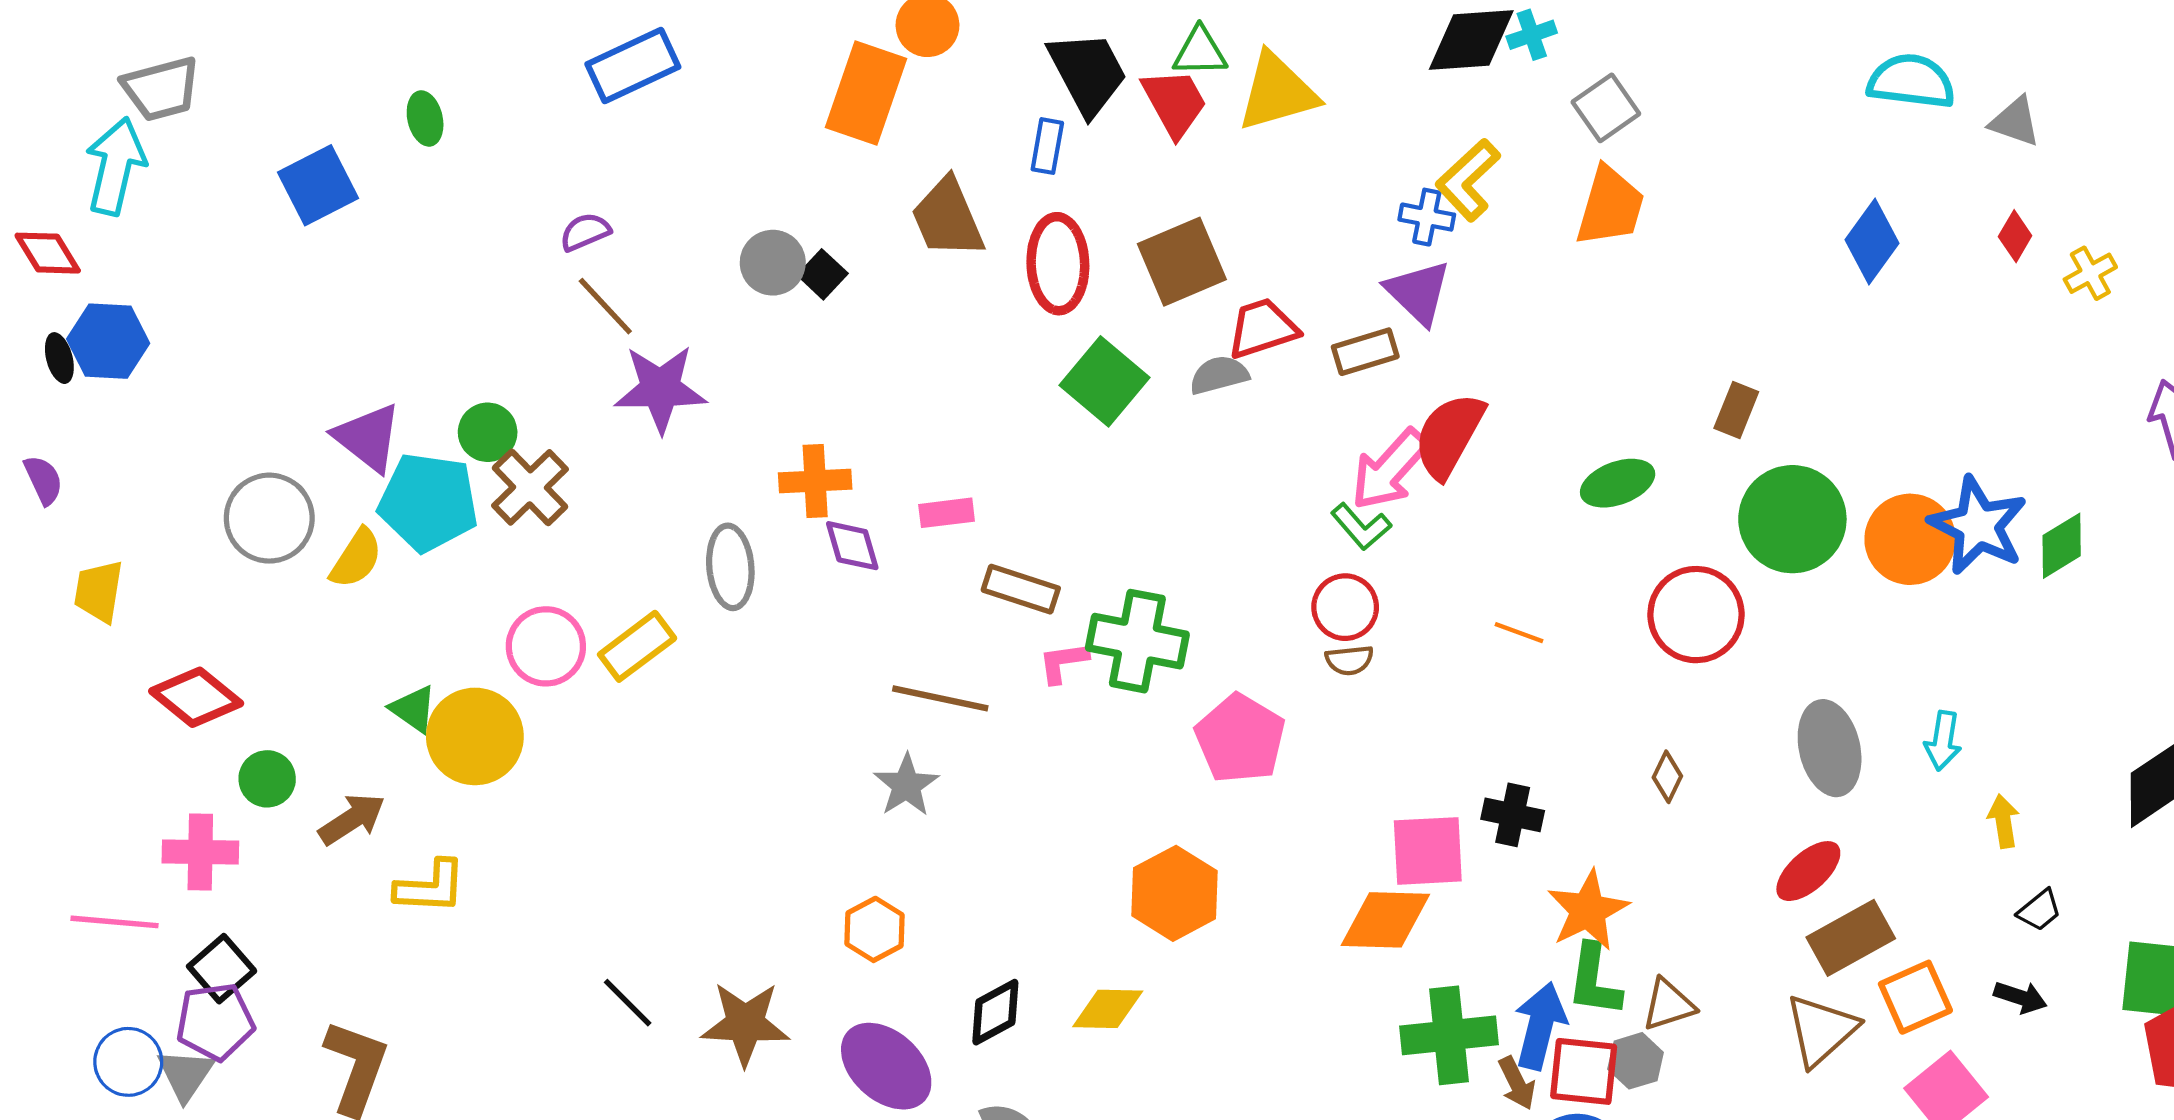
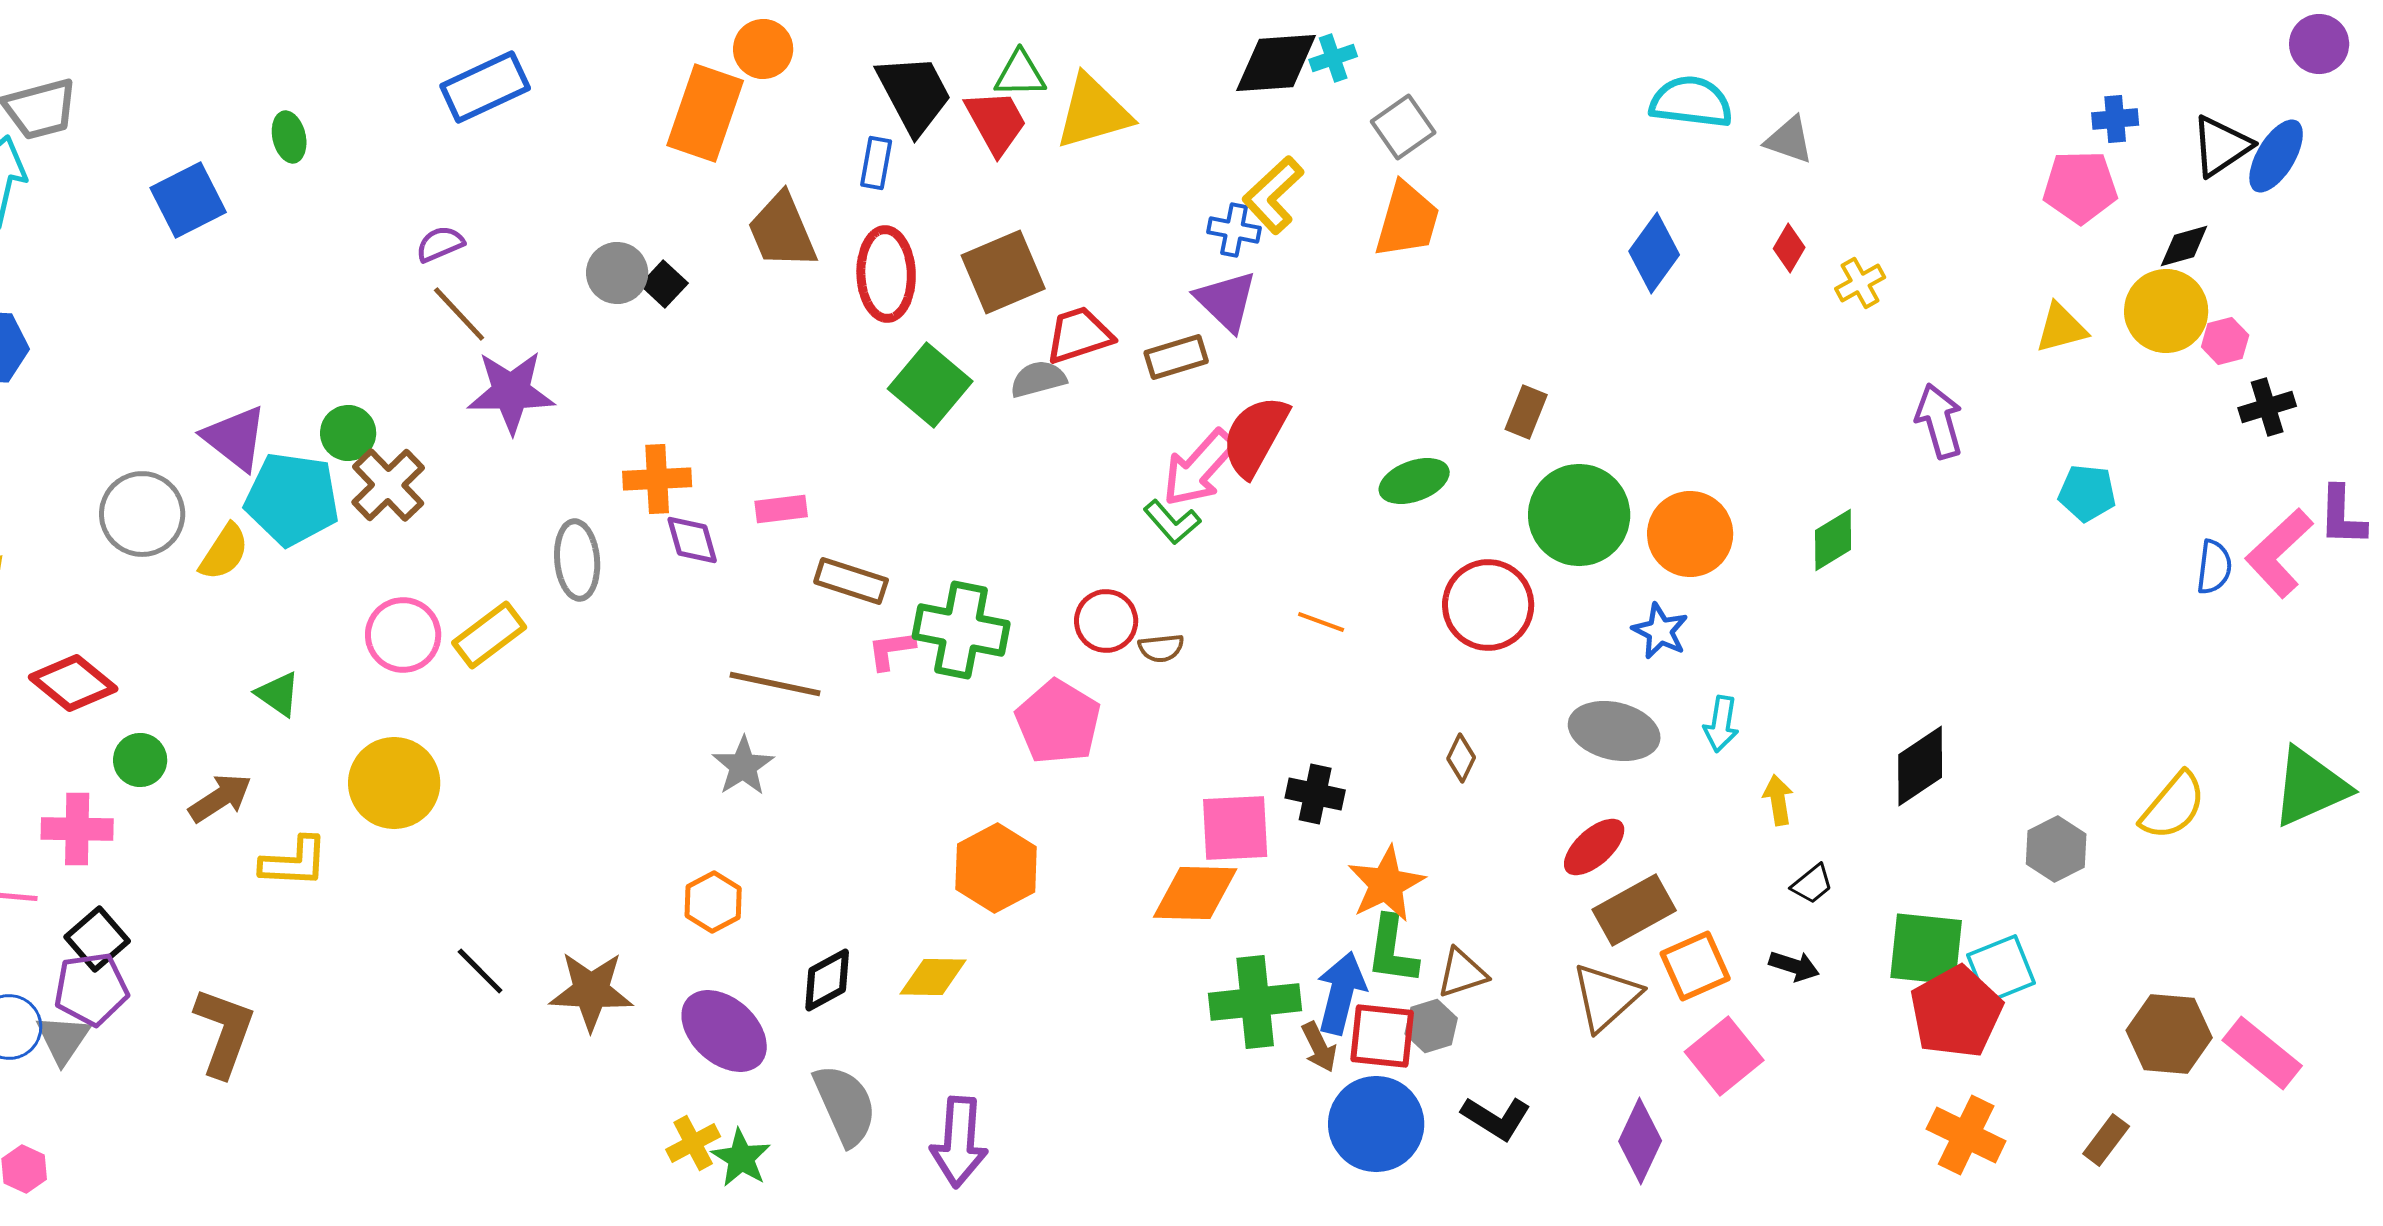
blue star: (1978, 526) -> (1660, 631), moved, size x0.6
red circle: (1345, 607) -> (1106, 621), moved
yellow circle: (475, 736) -> (394, 783), moved
gray ellipse: (1830, 748) -> (1614, 731), turned -64

